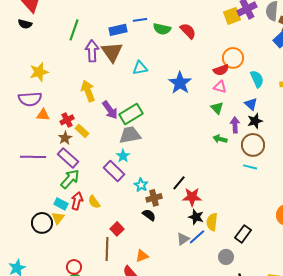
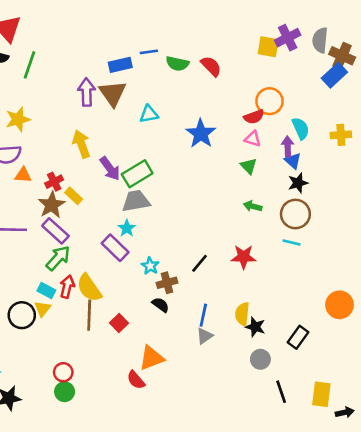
yellow square: (232, 16) -> (268, 47), turned 30
green line: (74, 30) -> (30, 65), moved
purple arrow: (235, 125) -> (288, 147), moved
brown star: (65, 138) -> (52, 205), size x1.5
red star: (192, 197) -> (244, 257), moved
yellow semicircle: (94, 202) -> (89, 288), size x1.6
black star: (196, 217) -> (255, 327), moved
black rectangle: (243, 234) -> (298, 337), moved
blue line: (197, 237) -> (203, 315), moved, turned -36
brown line: (107, 249) -> (89, 315), moved
orange triangle: (142, 256) -> (151, 358), size x1.5

